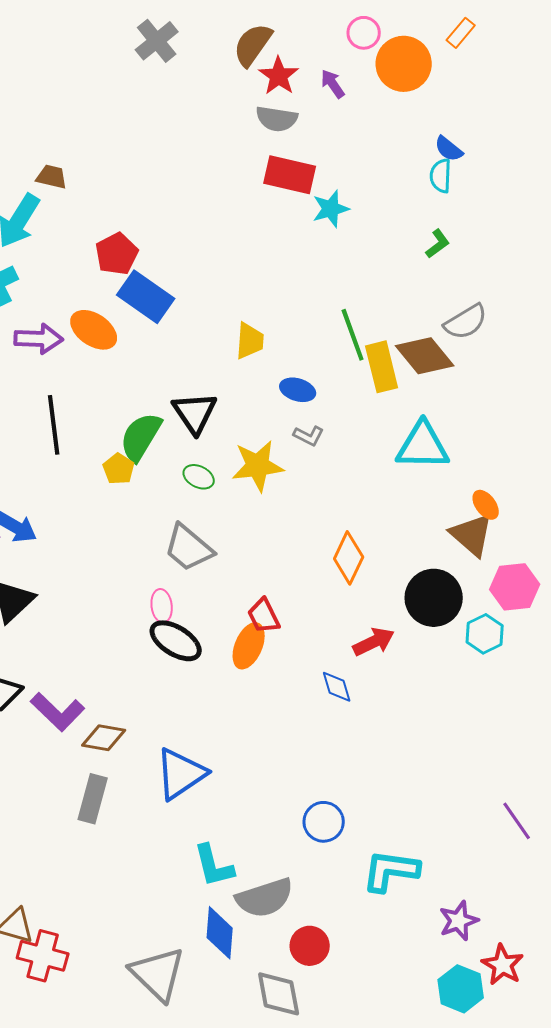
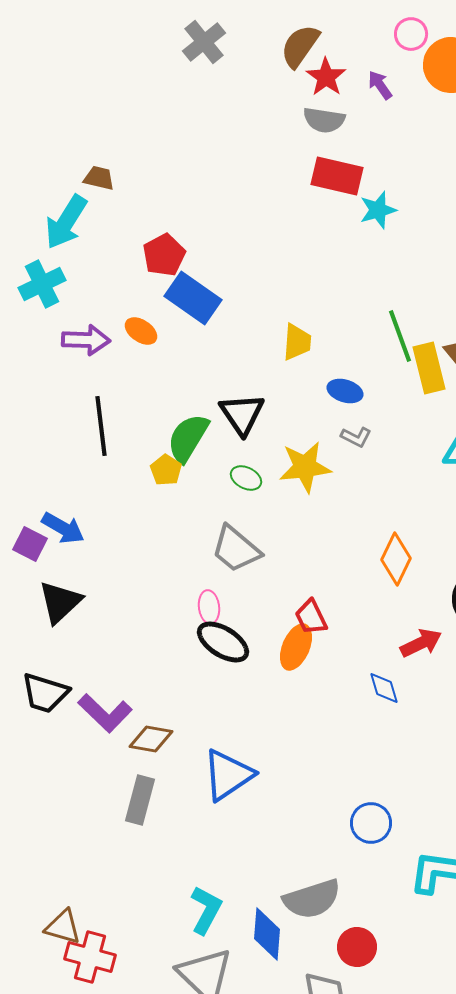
orange ellipse: (94, 330) -> (141, 331), size x0.7
cyan L-shape: (214, 866) -> (206, 910), moved, turned -138

